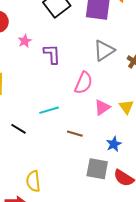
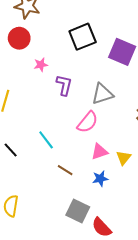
gray triangle: (104, 50) -> (102, 94), moved
cyan line: (49, 110) -> (46, 140), turned 54
blue star: (114, 144) -> (100, 179), moved

